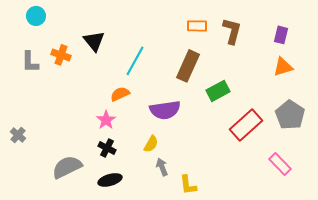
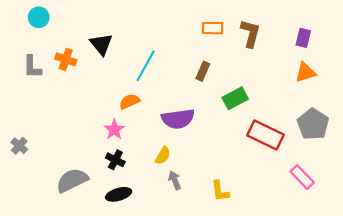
brown rectangle: (188, 66) -> (203, 71), size x0.6
red rectangle: (246, 125) -> (265, 135), turned 68
yellow L-shape: (188, 185) -> (220, 191), moved

